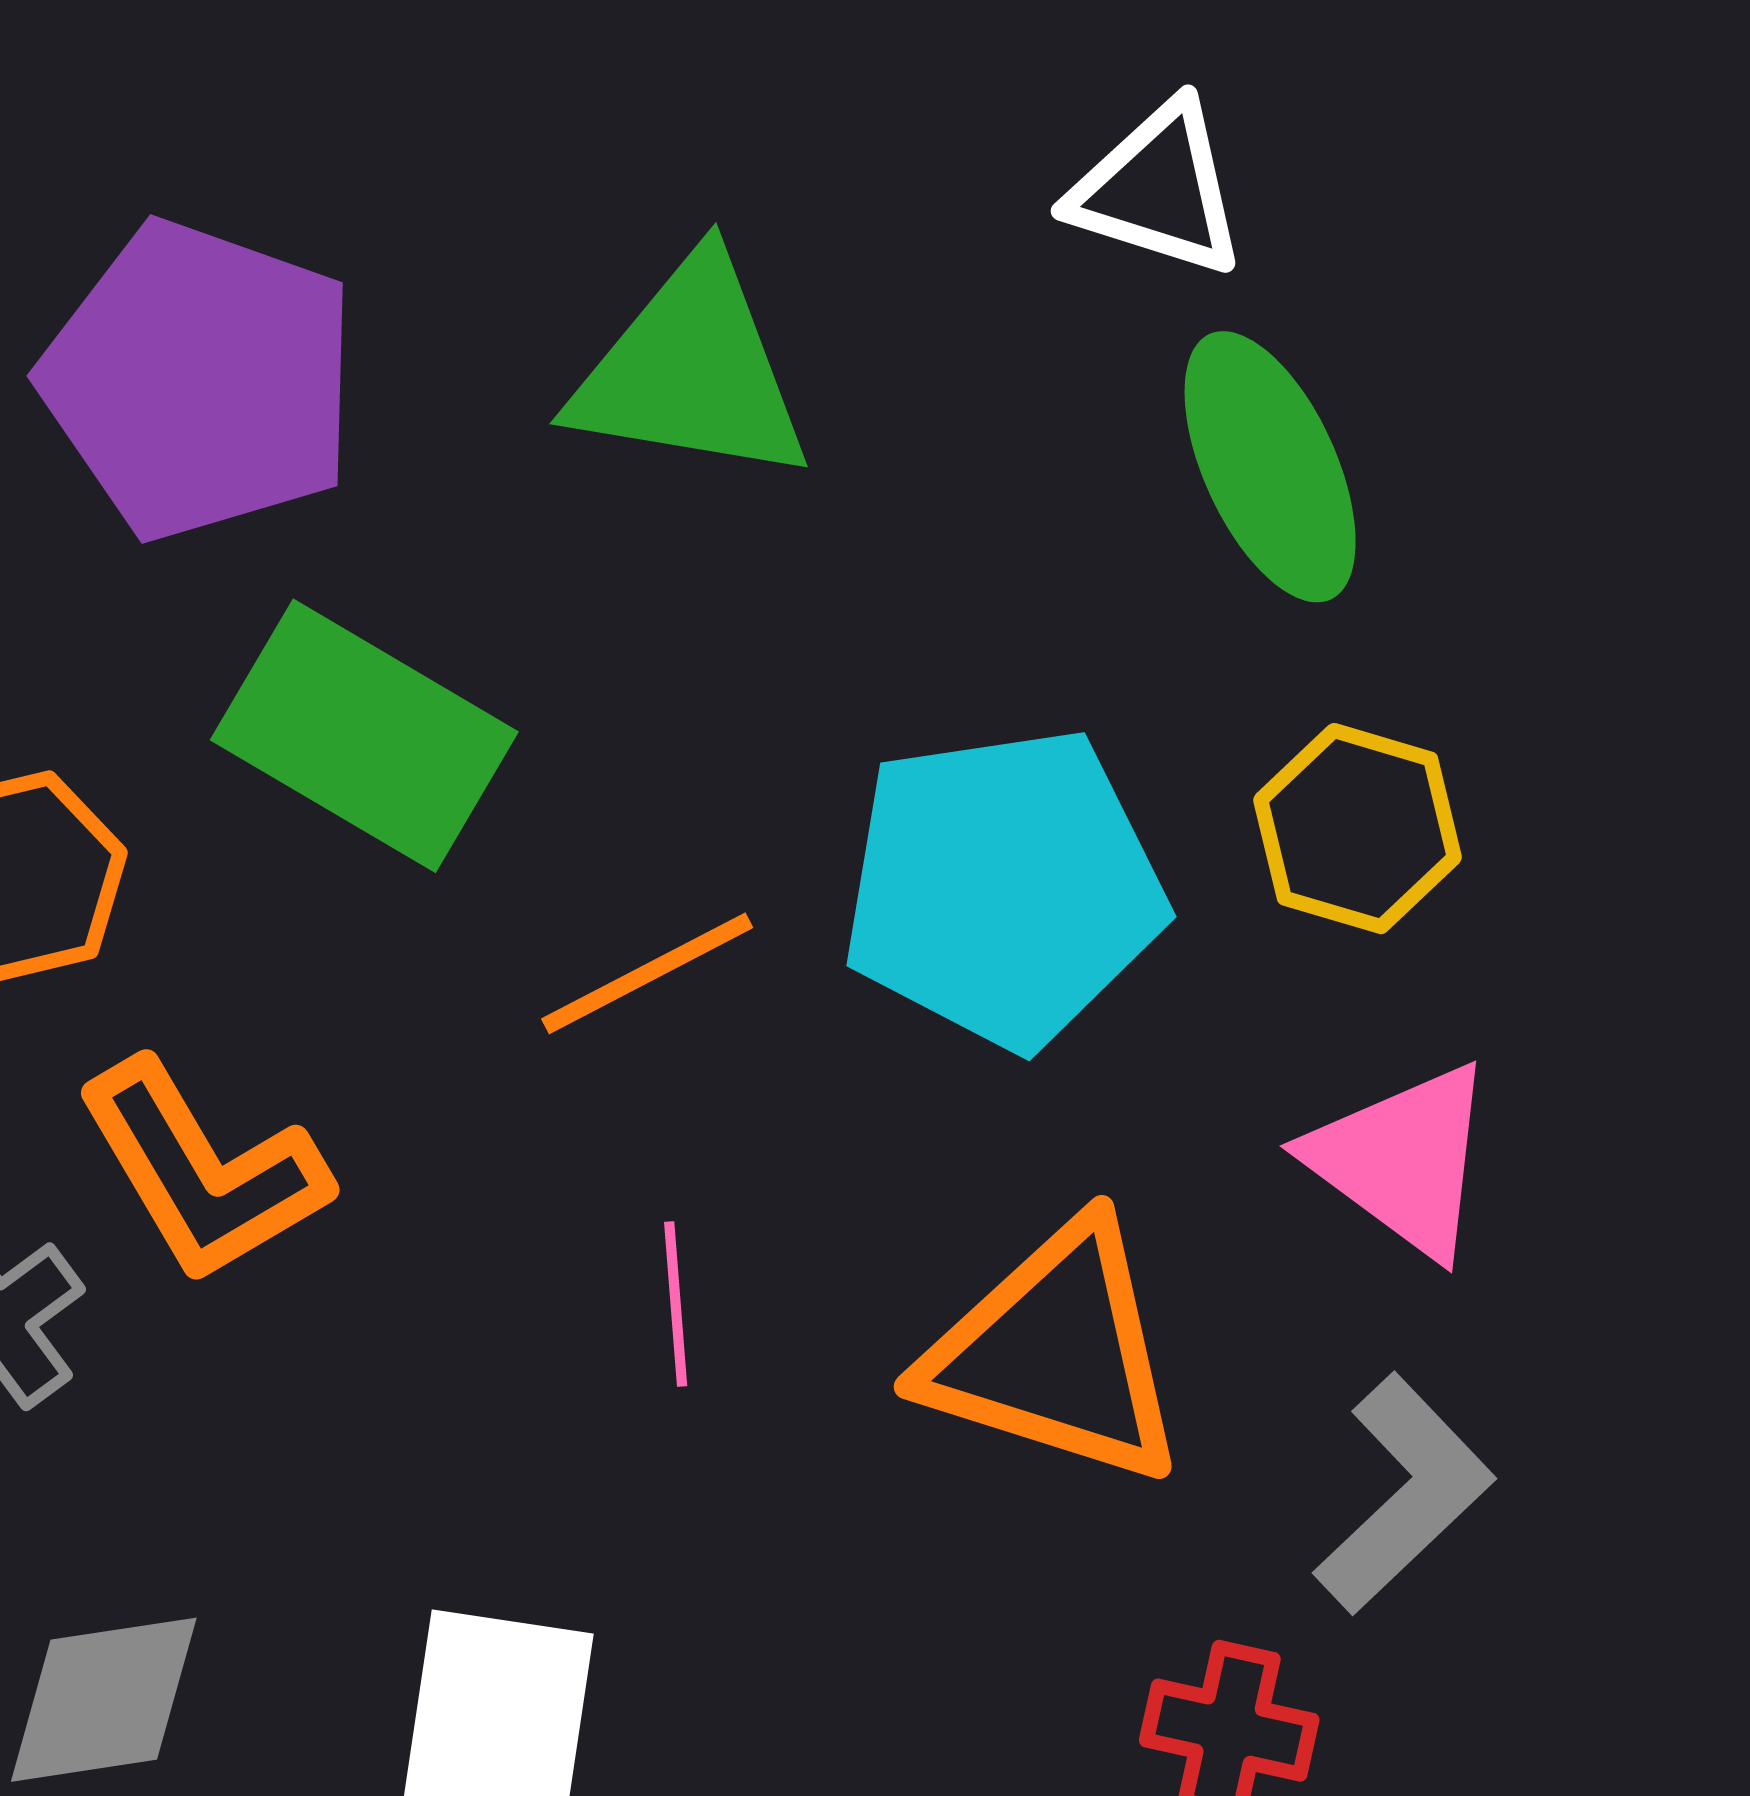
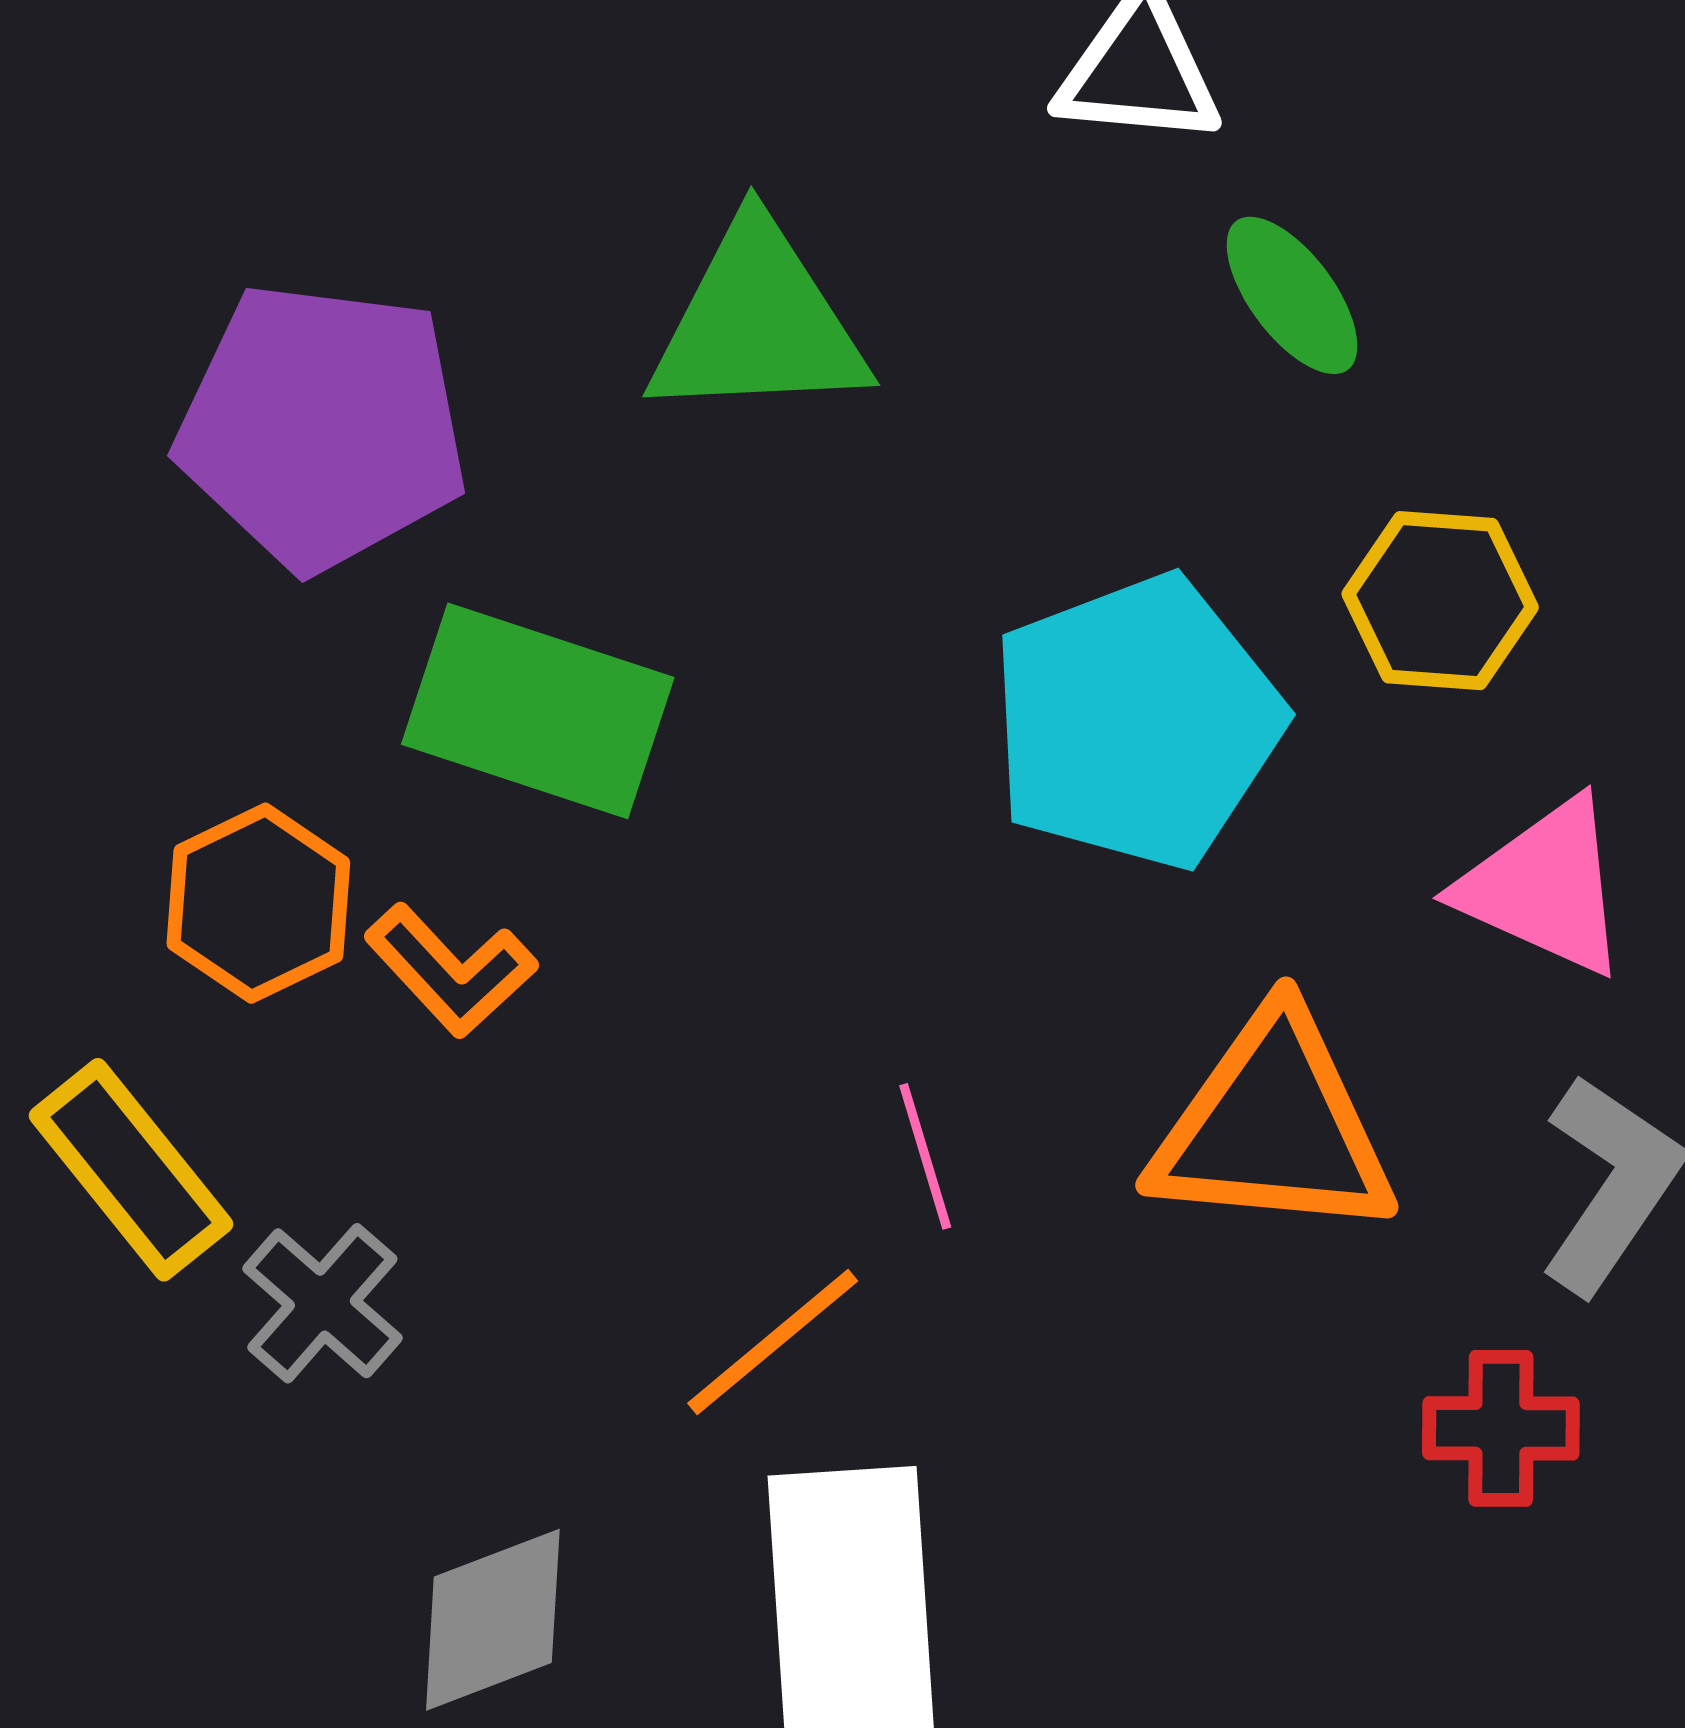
green ellipse: (1270, 467) -> (1292, 295), size x0.7
orange line: (647, 973) -> (773, 1342), moved
orange L-shape: (203, 1171) -> (451, 970), moved, size x0.7

